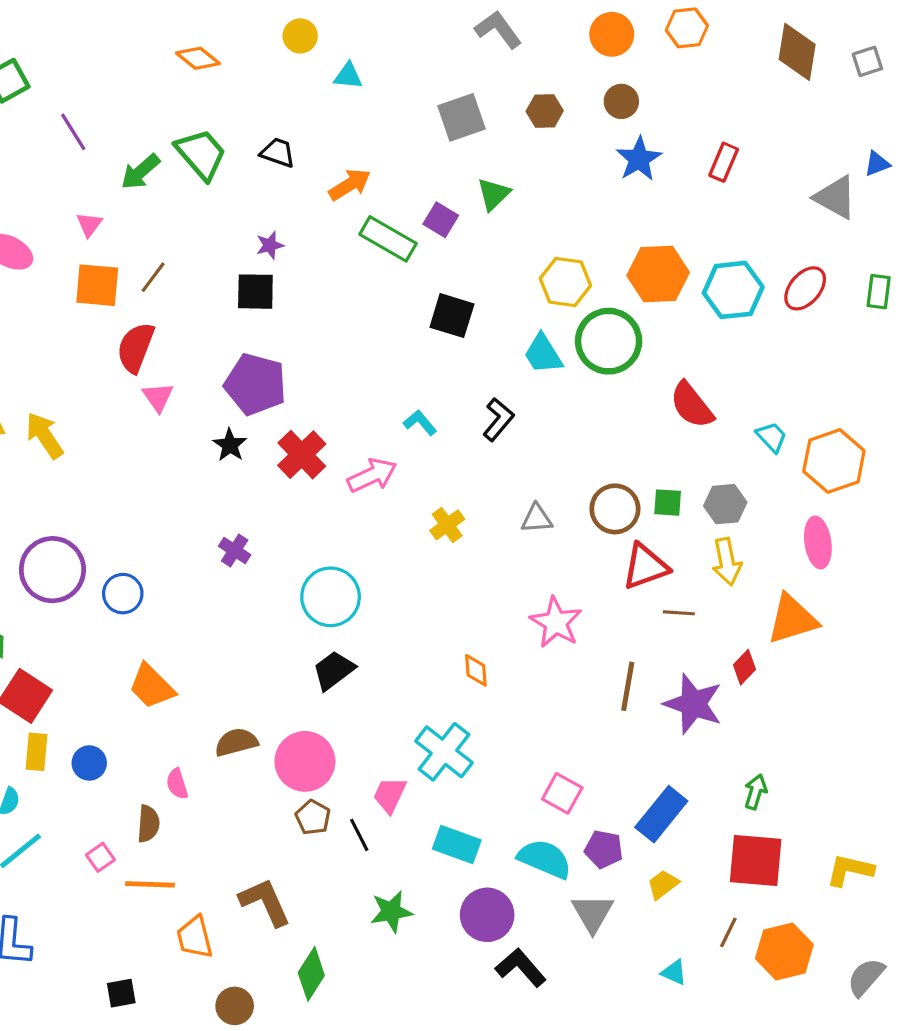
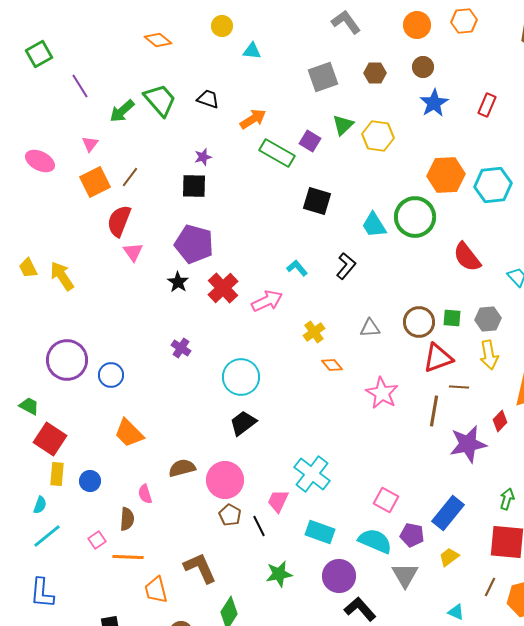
yellow hexagon: (565, 282) -> (378, 136), moved
orange square: (97, 285) -> (95, 182), turned -32
orange diamond: (476, 670) -> (332, 365), moved, turned -35
brown line: (628, 686) -> (434, 411), moved
purple star: (693, 704) -> (468, 444), turned -30

